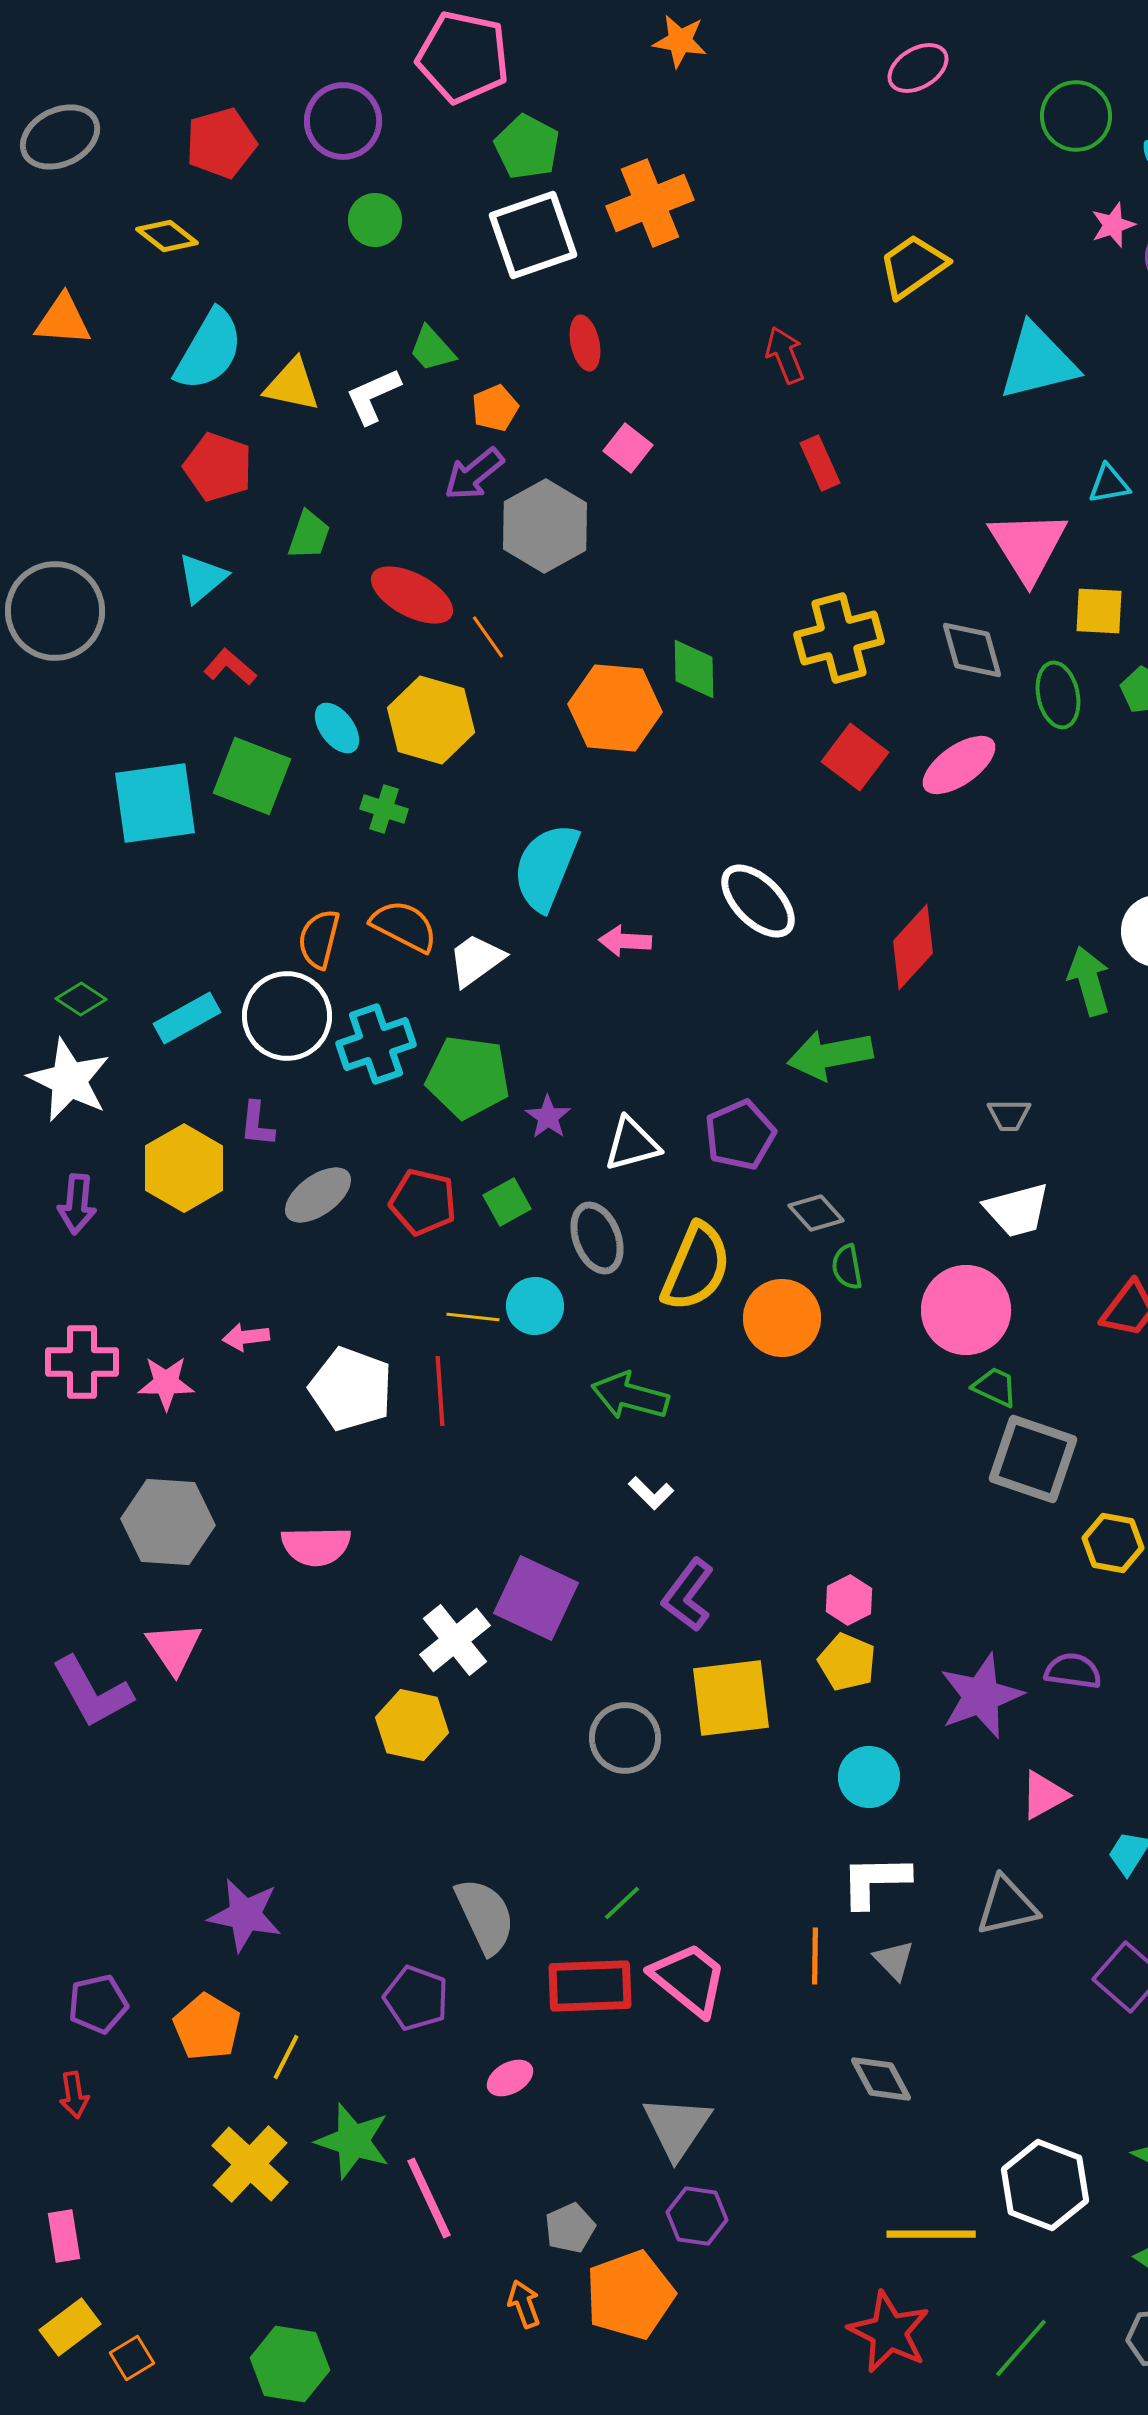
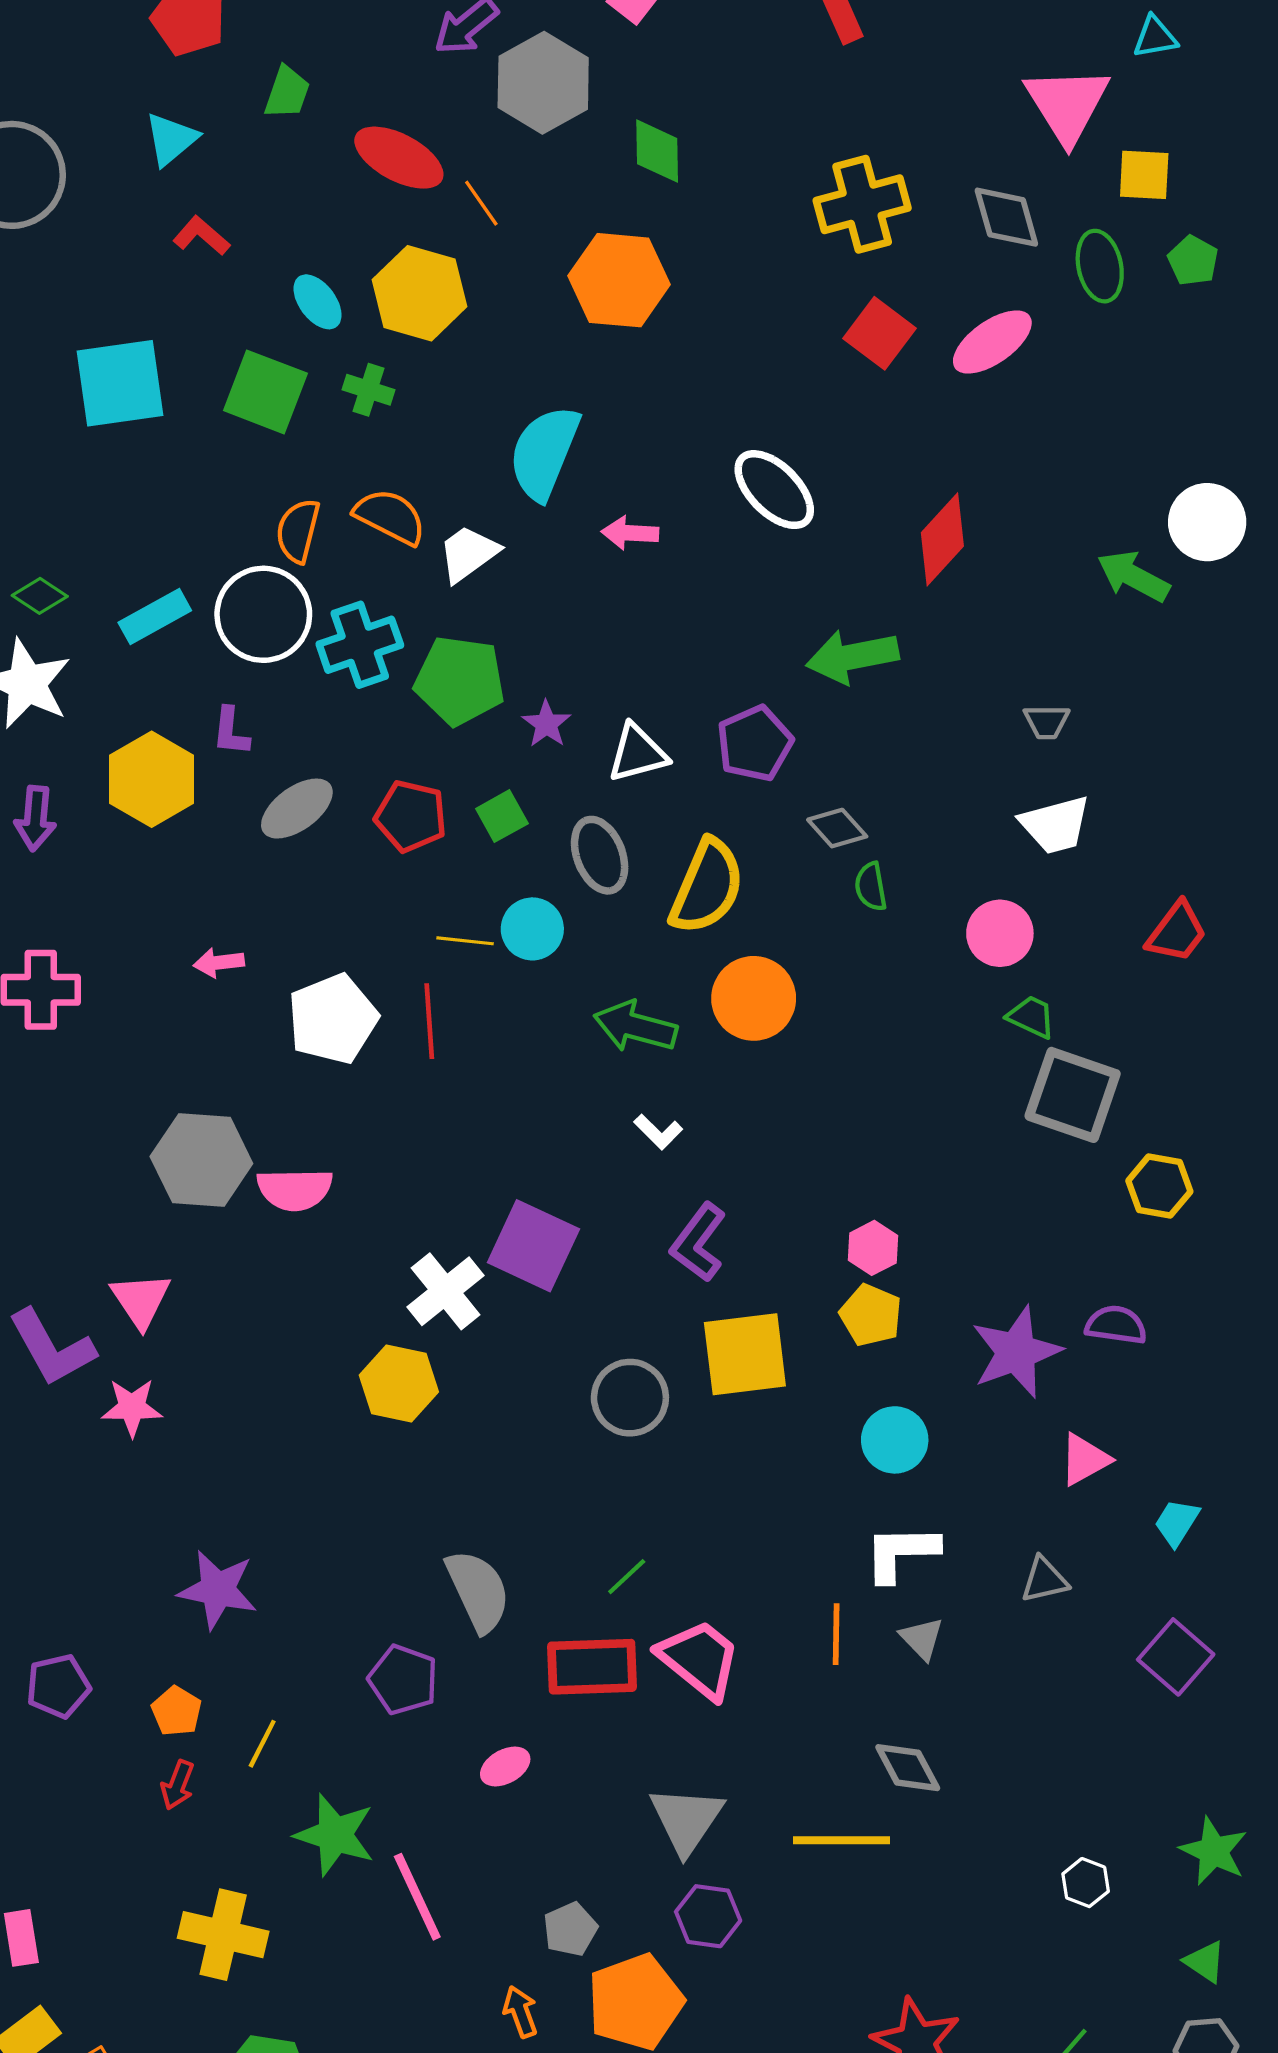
green diamond: (694, 669) -> (657, 151), moved
green square: (252, 776) -> (265, 392), moved
green arrow: (1089, 981) -> (1133, 576), turned -46
pink circle: (966, 1310) -> (1000, 933), size x0.7
orange circle: (782, 1318) -> (754, 998), moved
pink star: (166, 1383) -> (132, 1407), moved
white pentagon: (351, 1389) -> (333, 1019), turned 30
gray hexagon: (168, 1522) -> (201, 1160), moved
gray triangle: (1007, 1906) -> (1044, 1580), size x0.7
orange pentagon: (207, 2027) -> (176, 1711), size x0.7
red arrow: (74, 2095) -> (178, 1785), moved, turned 30
yellow cross: (250, 2164) -> (223, 1935), moved, turned -30
white hexagon: (1045, 2185) -> (1086, 1883), size x0.5
yellow line: (931, 2234) -> (842, 1840), moved

